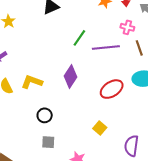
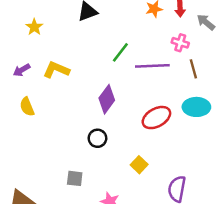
yellow L-shape: (32, 82) -> (56, 70), moved
black circle: (45, 115) -> (97, 138), moved

